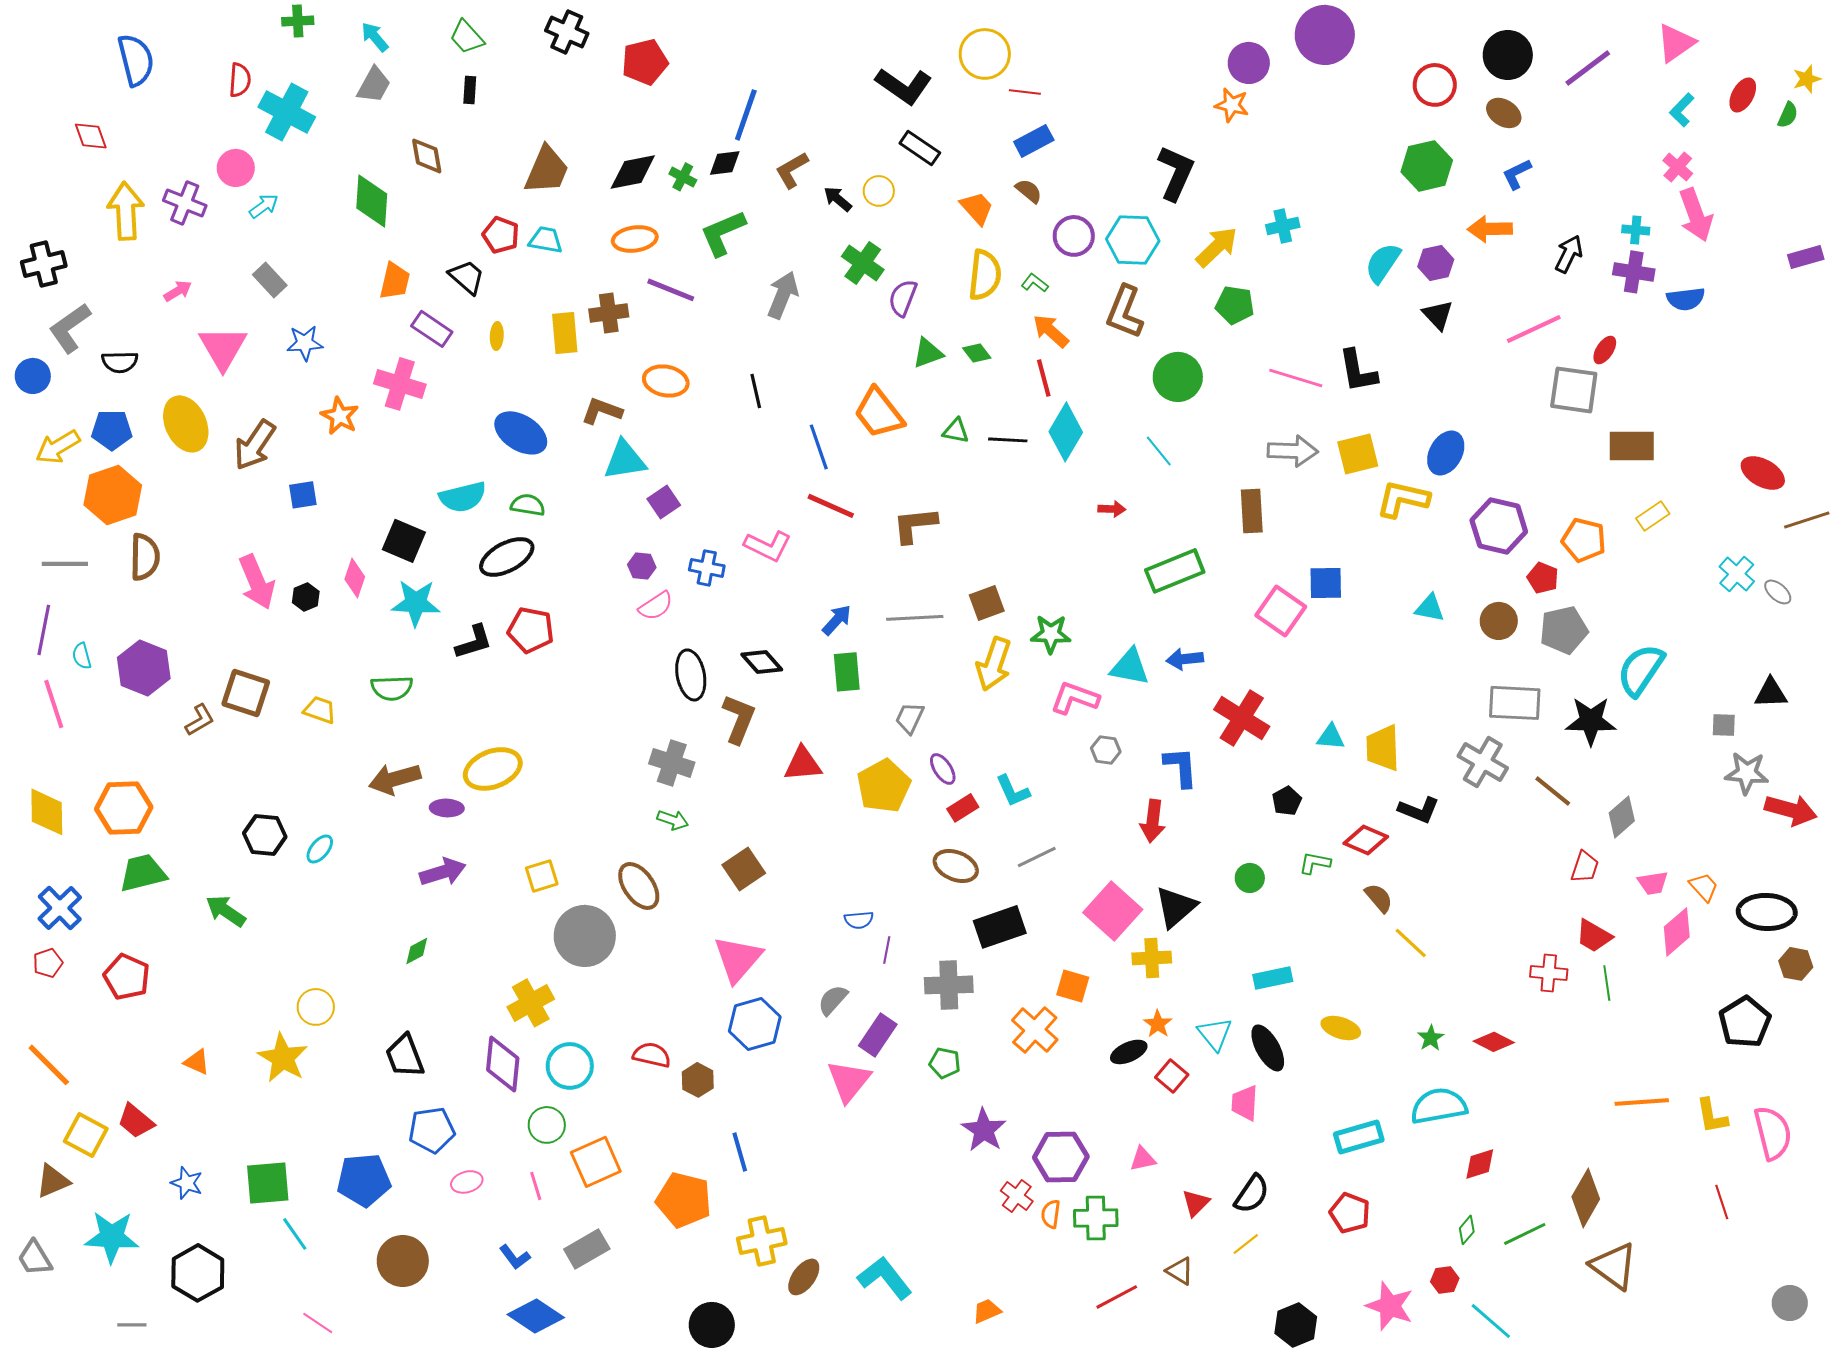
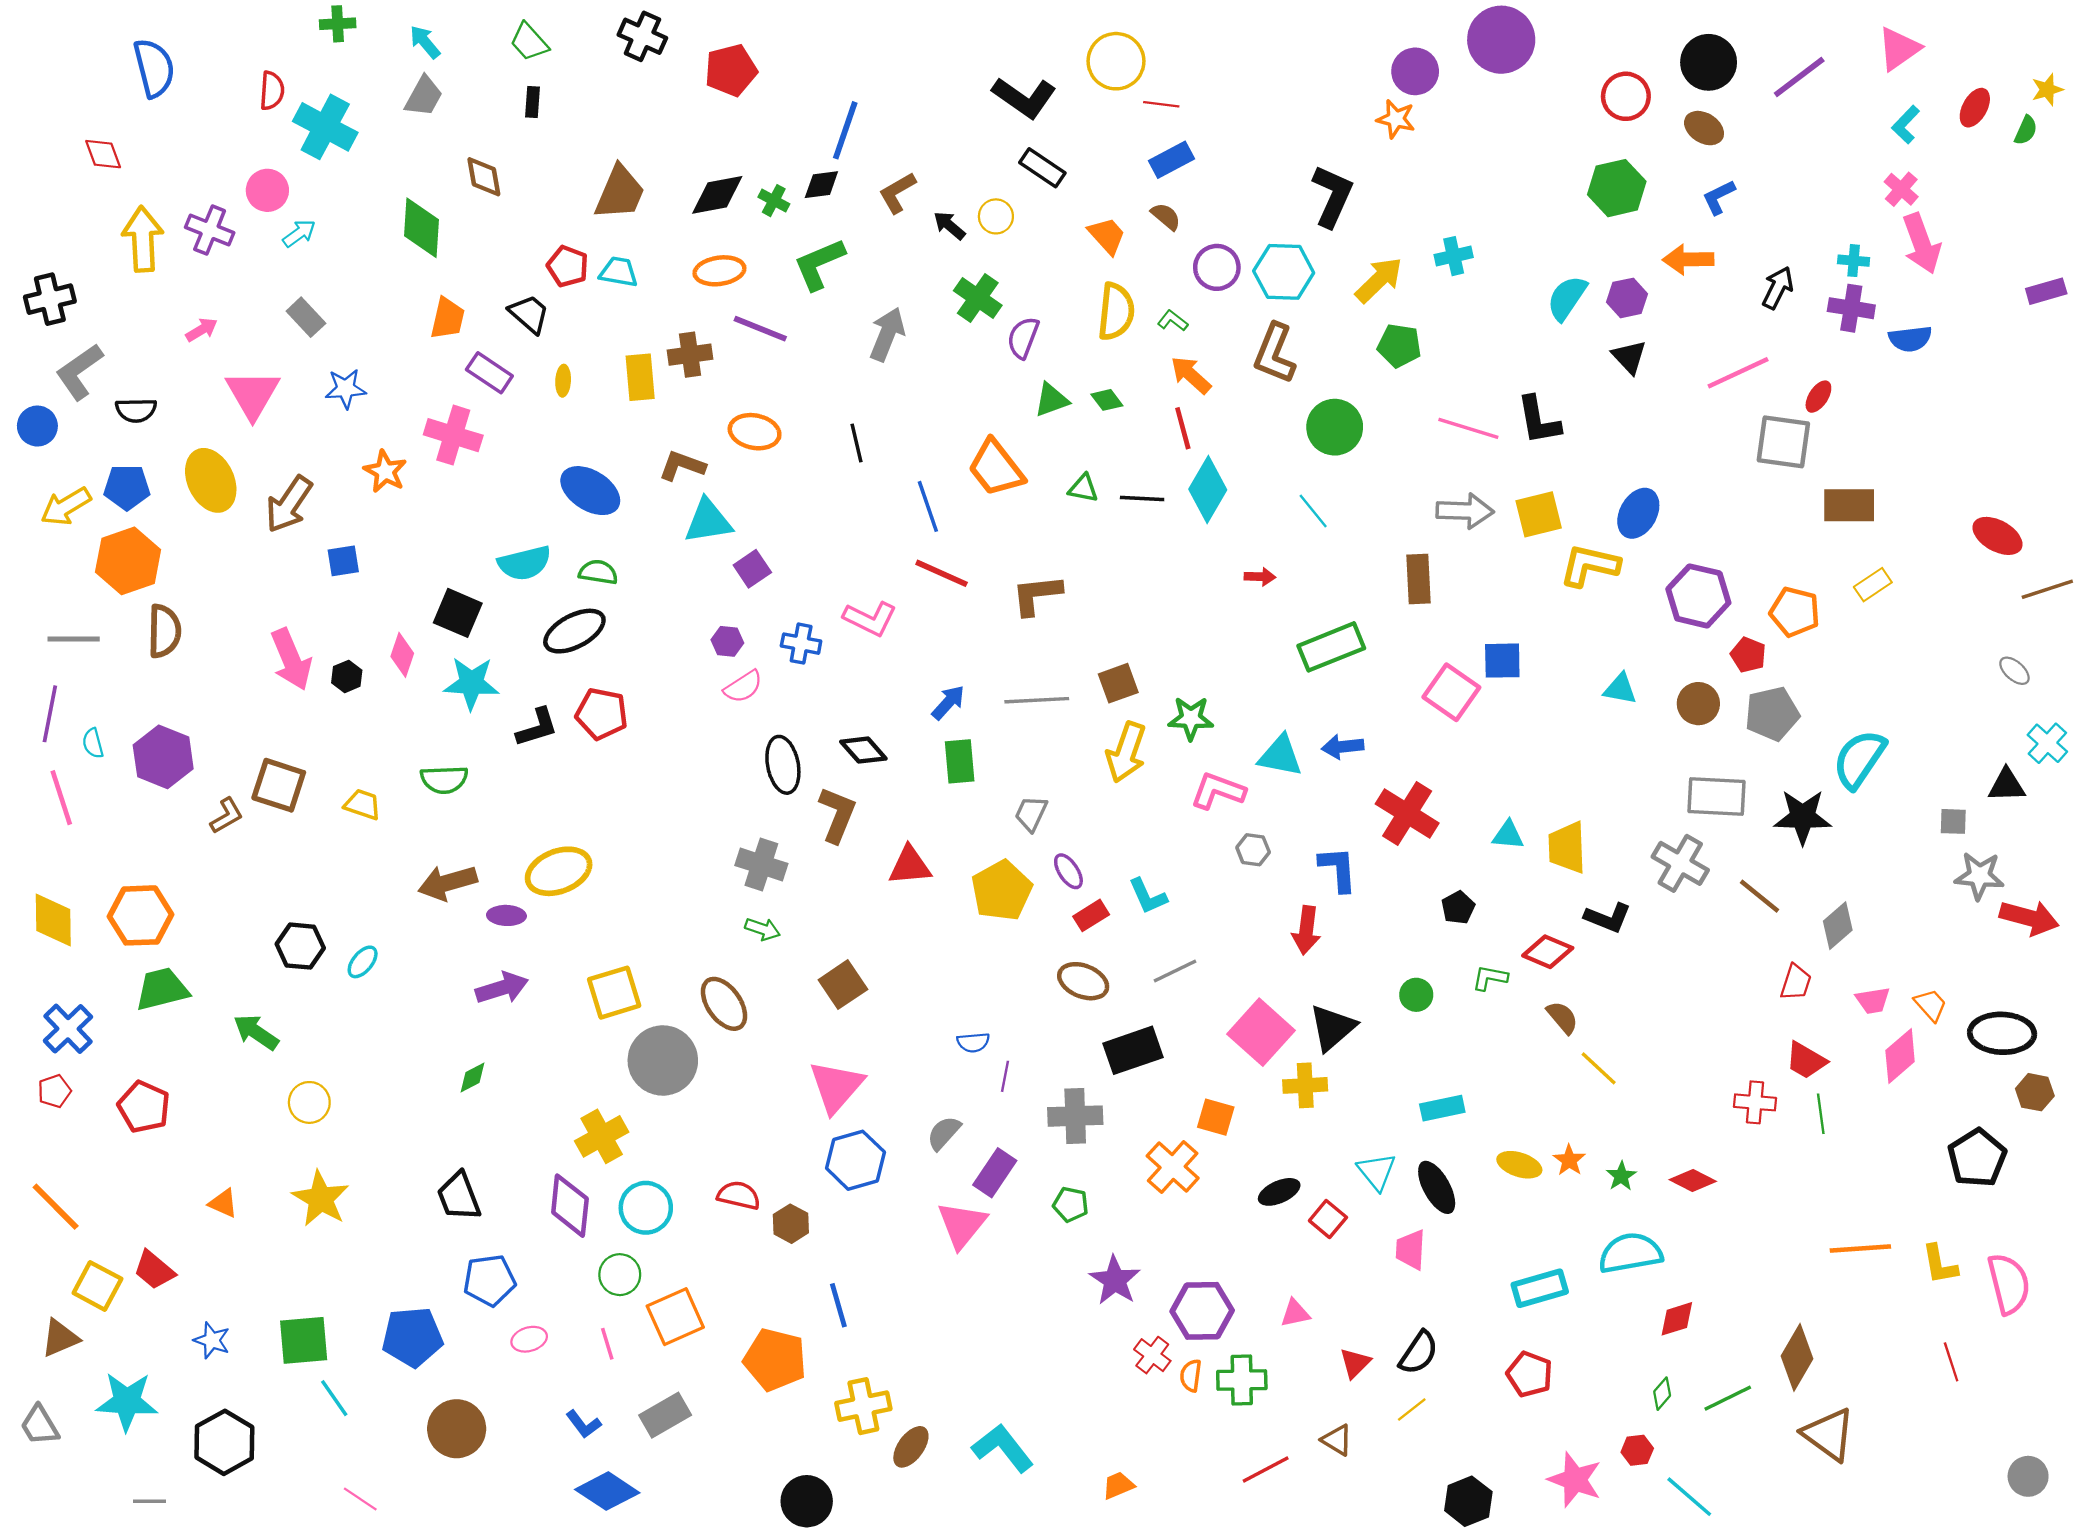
cyan cross: (1737, 574) -> (2047, 743), moved
yellow square: (542, 876) -> (614, 993), size x1.4
yellow circle: (316, 1007) -> (309, 1102), moved
orange star: (1158, 1024) -> (1569, 1160), moved

